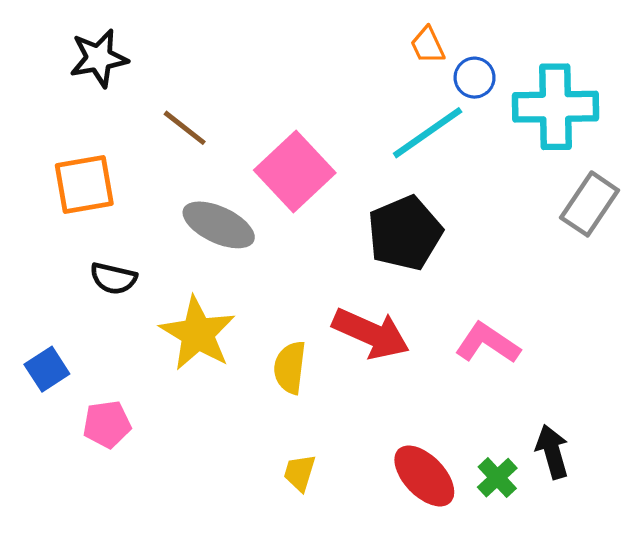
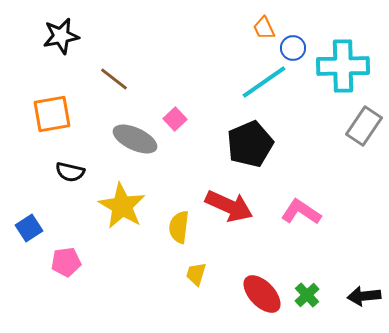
pink square: (295, 172) -> (175, 119), moved, size x0.5
black arrow: (552, 452) -> (364, 296), moved, turned -80
yellow trapezoid: (300, 473) -> (196, 274), moved

